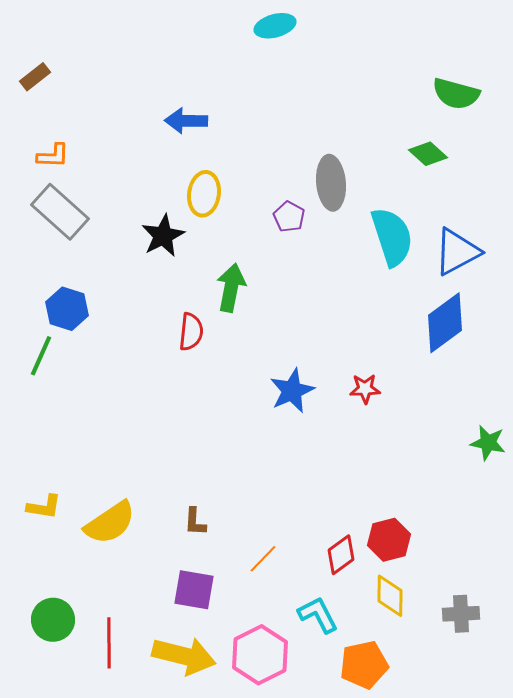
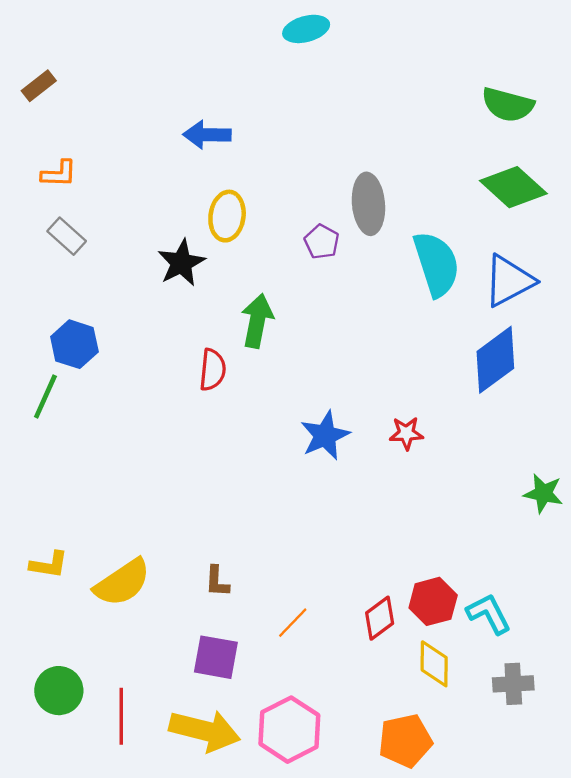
green diamond: (428, 154) -> (513, 187), moved, size x1.5
gray rectangle: (60, 212) -> (67, 236), size x0.6
cyan L-shape: (318, 615) -> (489, 614), moved

